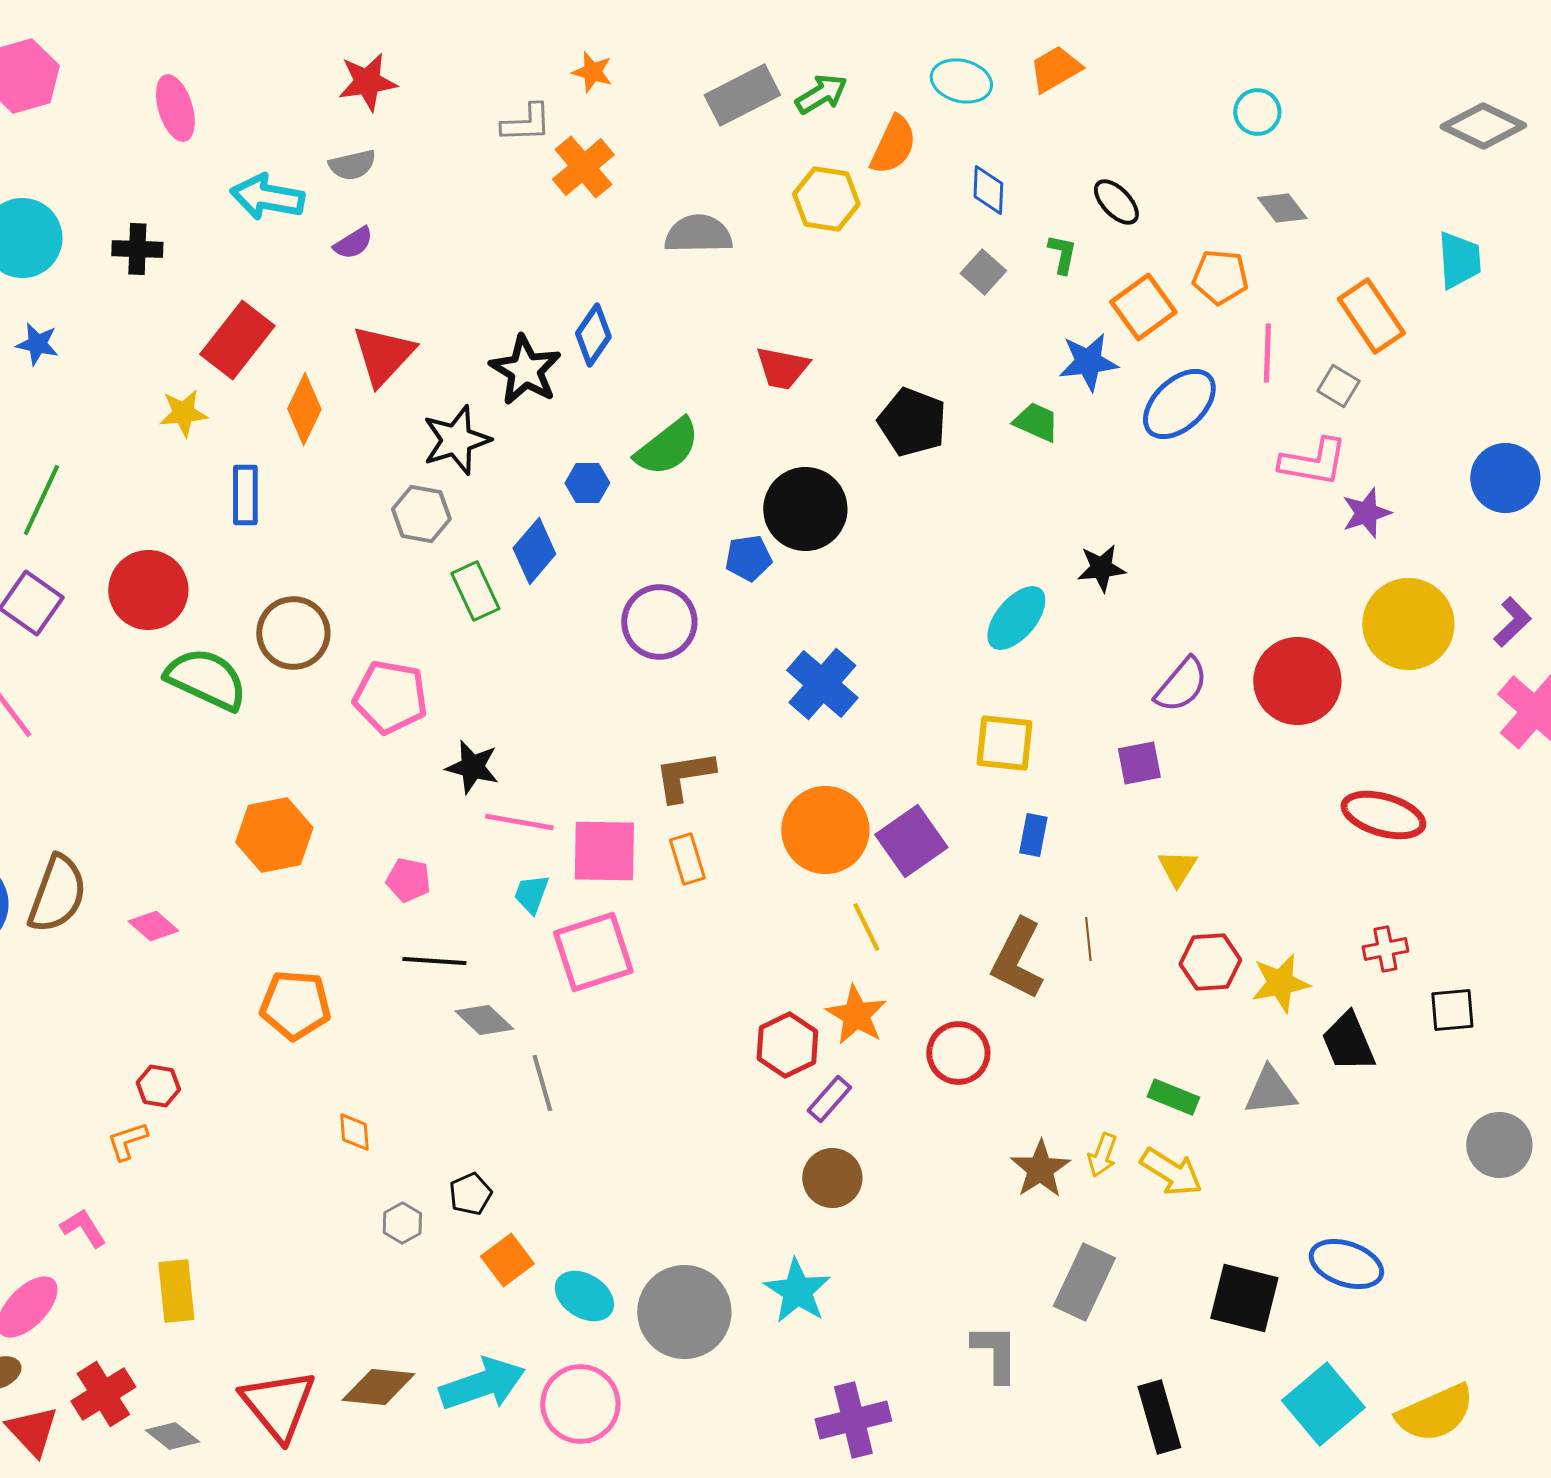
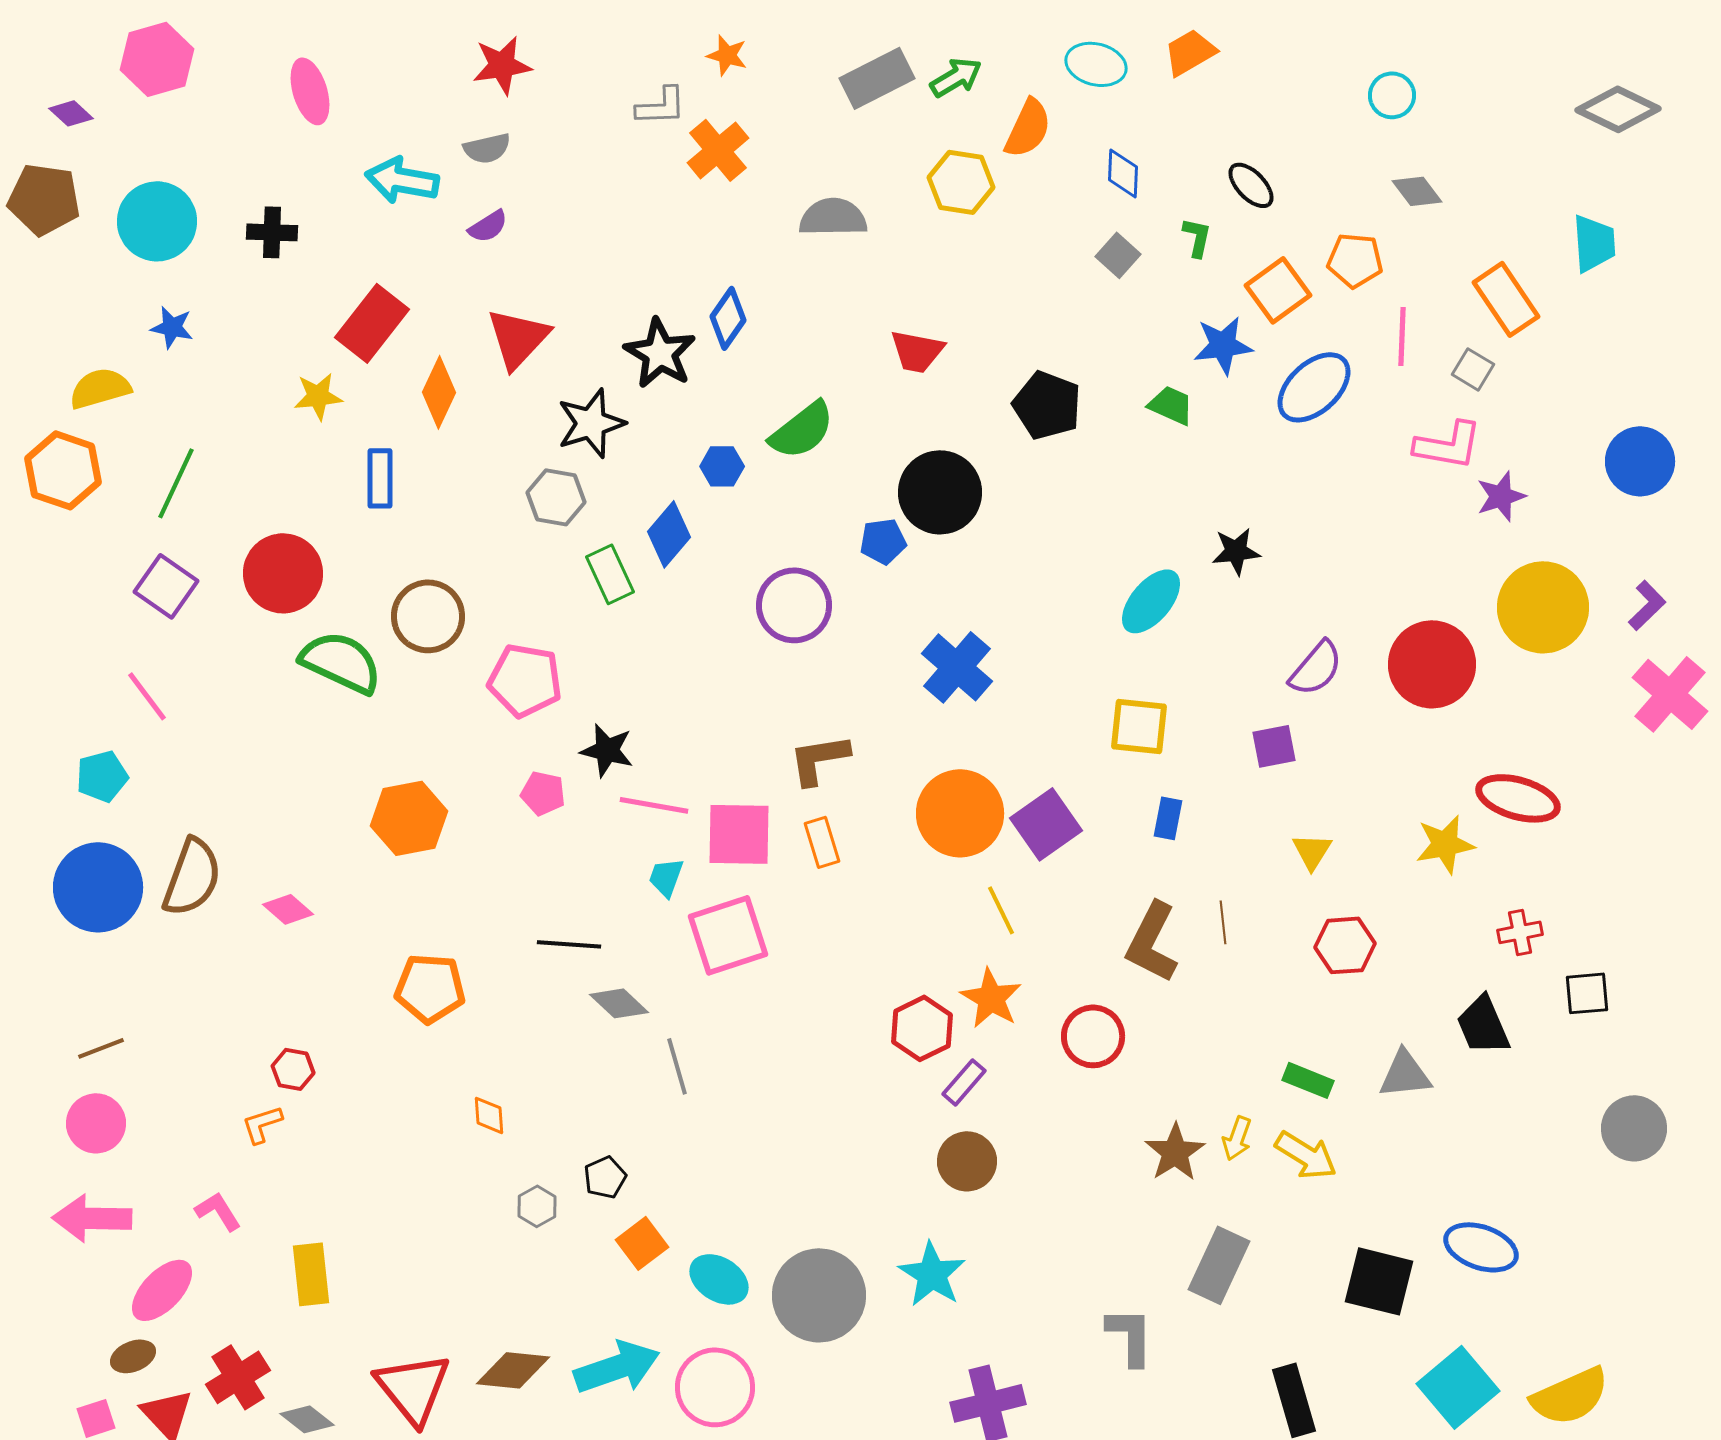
pink pentagon: (408, 880) -> (543, 793), moved
yellow star: (1280, 983) -> (1445, 844), moved

